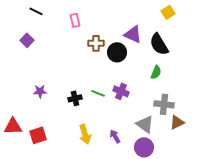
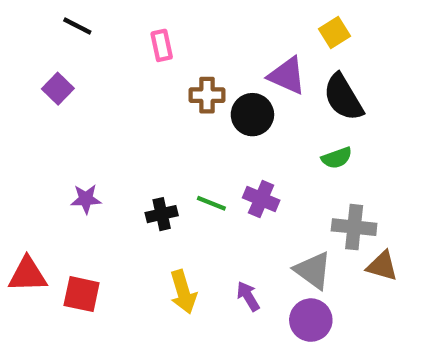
yellow square: (168, 12) -> (335, 32), moved
green semicircle: (156, 72) -> (337, 158), turned 48
brown triangle: (177, 122) -> (382, 266), turned 42
red square: (38, 135) -> (82, 294), turned 30

